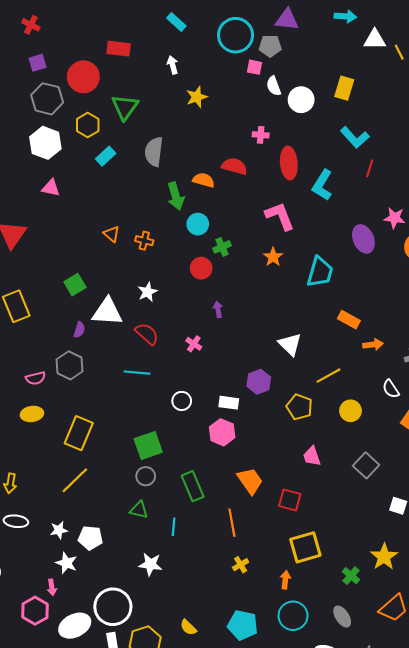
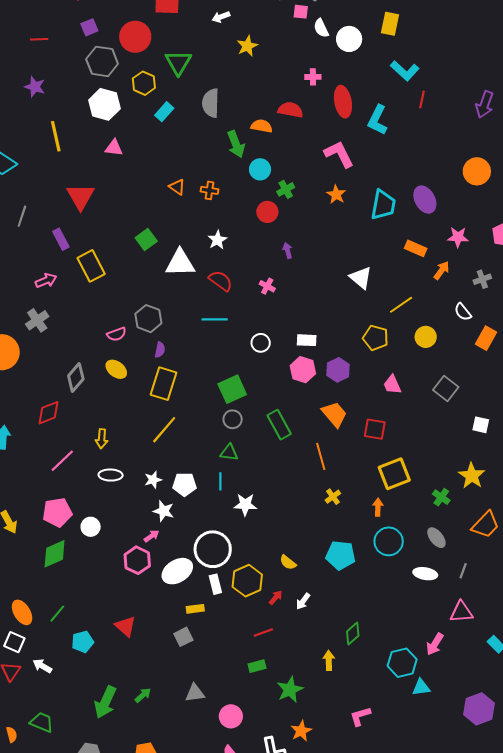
white arrow: (173, 65) -> (221, 17), turned -90
pink star: (394, 218) -> (458, 237), moved
purple ellipse: (363, 239) -> (425, 200), moved
purple semicircle: (79, 330) -> (160, 350), moved
orange arrow: (373, 345) -> (442, 270), turned -42
purple hexagon: (259, 382) -> (338, 370), moved
yellow ellipse: (32, 414) -> (116, 369), turned 50
cyan line: (174, 527) -> (220, 481), moved
pink arrow: (52, 587) -> (151, 536), turned -112

